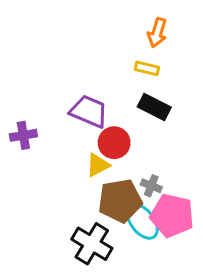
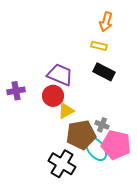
red circle: (114, 143) -> (53, 96), moved

